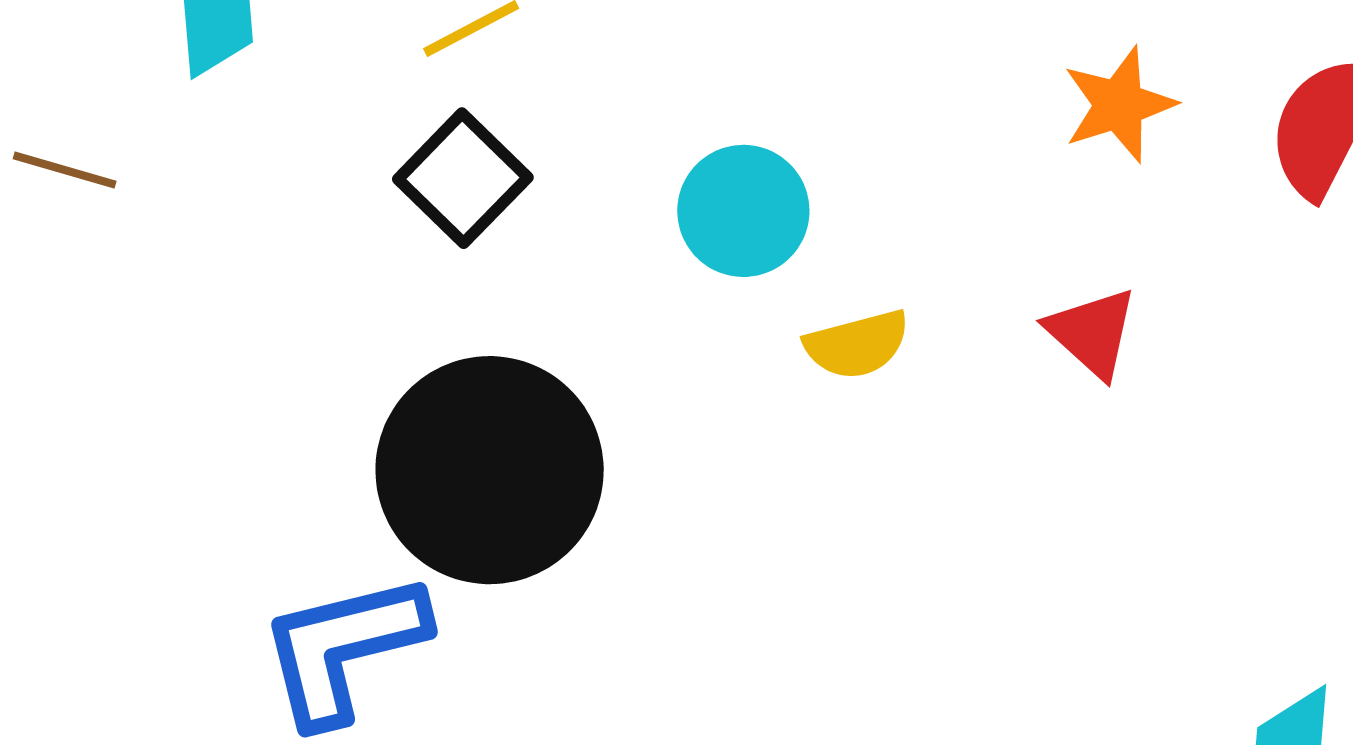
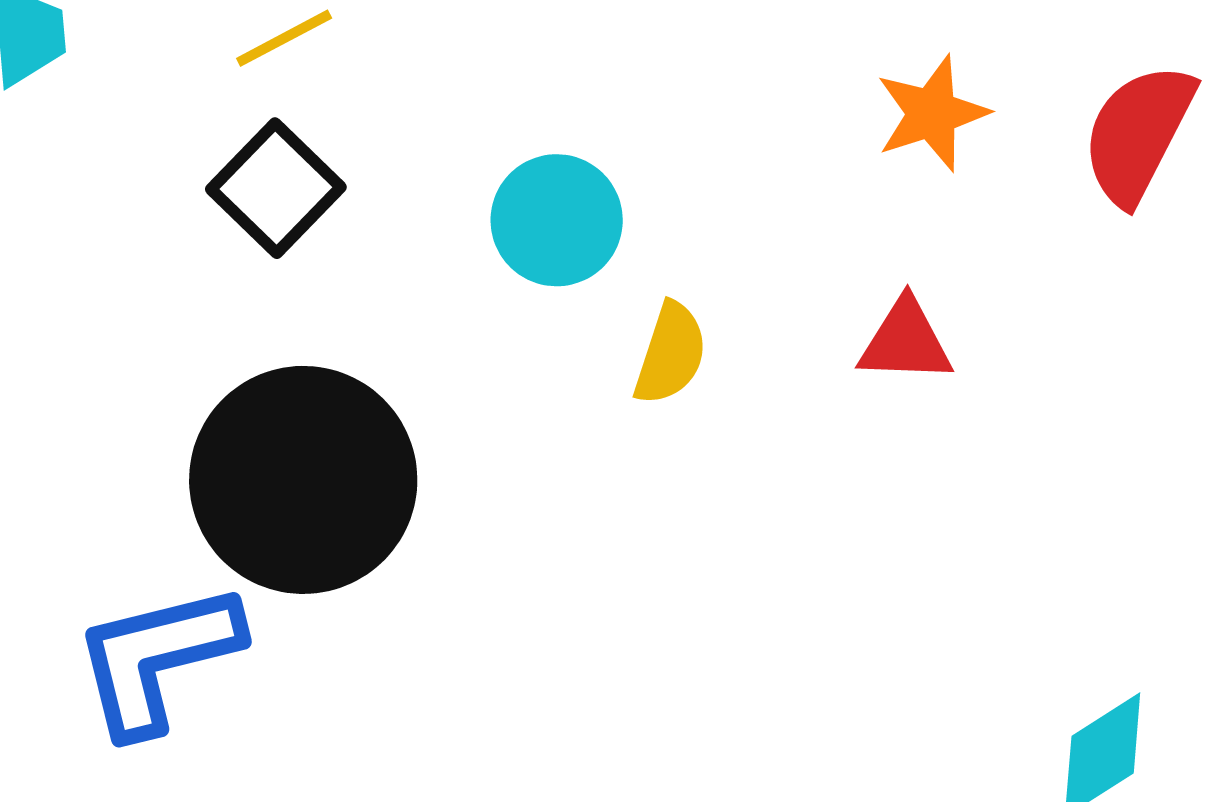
red triangle: (1092, 333) -> (906, 341), turned -40
yellow semicircle: (857, 344) -> (671, 354), turned -57

